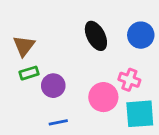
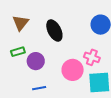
black ellipse: (96, 36) -> (54, 30), moved
brown triangle: (24, 46) -> (21, 23), moved

